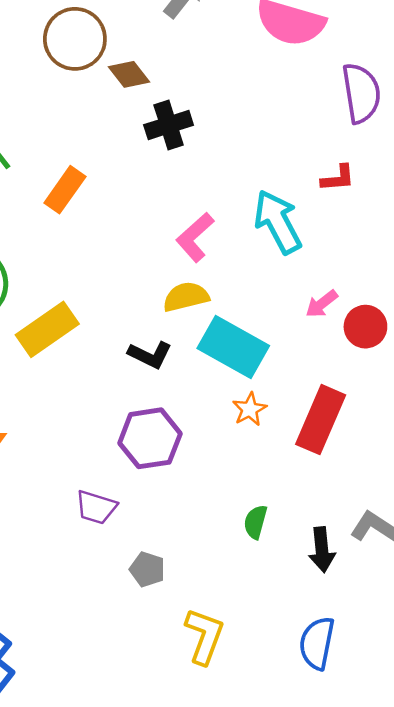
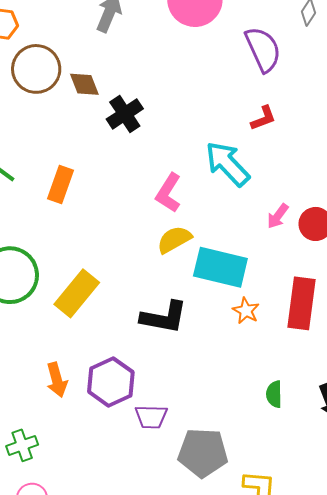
brown diamond: (129, 74) -> (84, 84), turned 32
black L-shape: (150, 355) -> (164, 317), moved, size x1.4
purple hexagon: (150, 438) -> (111, 382), moved
gray pentagon: (147, 569) -> (203, 453), size x1.8

